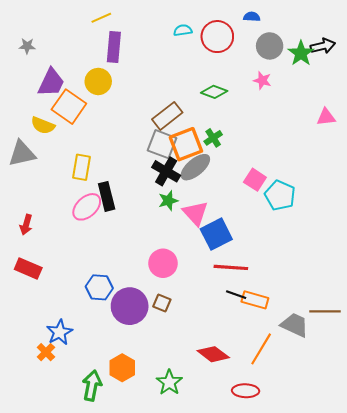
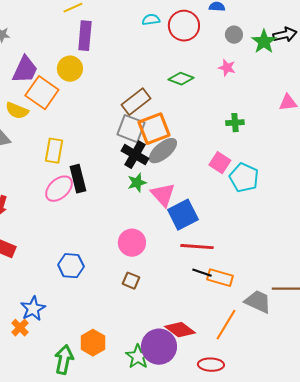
gray circle: (270, 46) -> (234, 35), size x0.7
green cross: (213, 138) -> (235, 123), moved, turned 30
purple circle: (130, 306) -> (159, 347), moved

